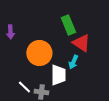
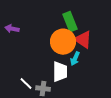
purple arrow: (10, 32) -> (12, 29), turned 104
orange circle: (39, 53) -> (63, 42), moved

